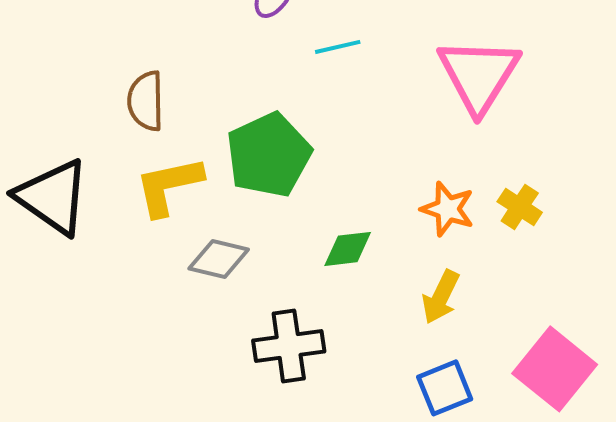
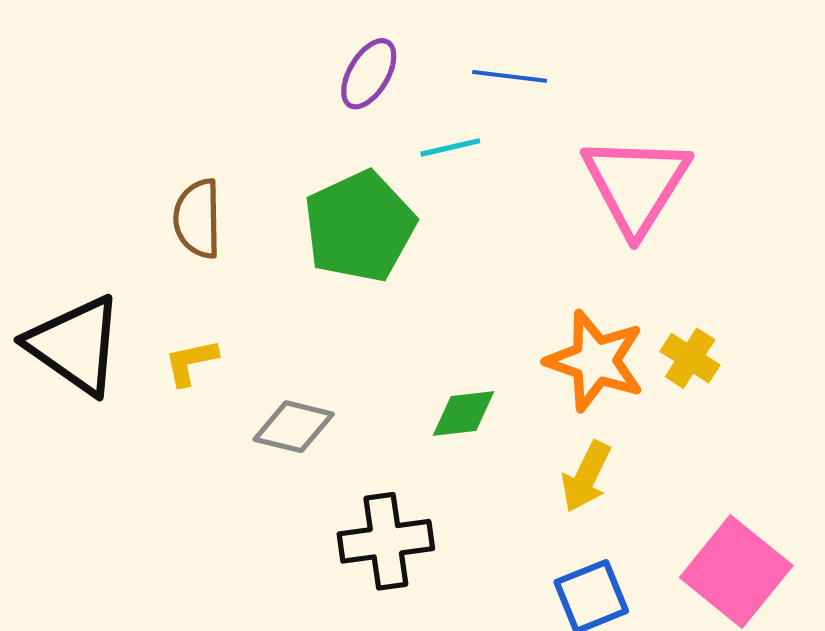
green pentagon: (269, 155) -> (360, 227), moved
yellow L-shape: (169, 186) -> (191, 362), moved, size x0.6
orange star: (448, 209) -> (595, 361), size x1.4

